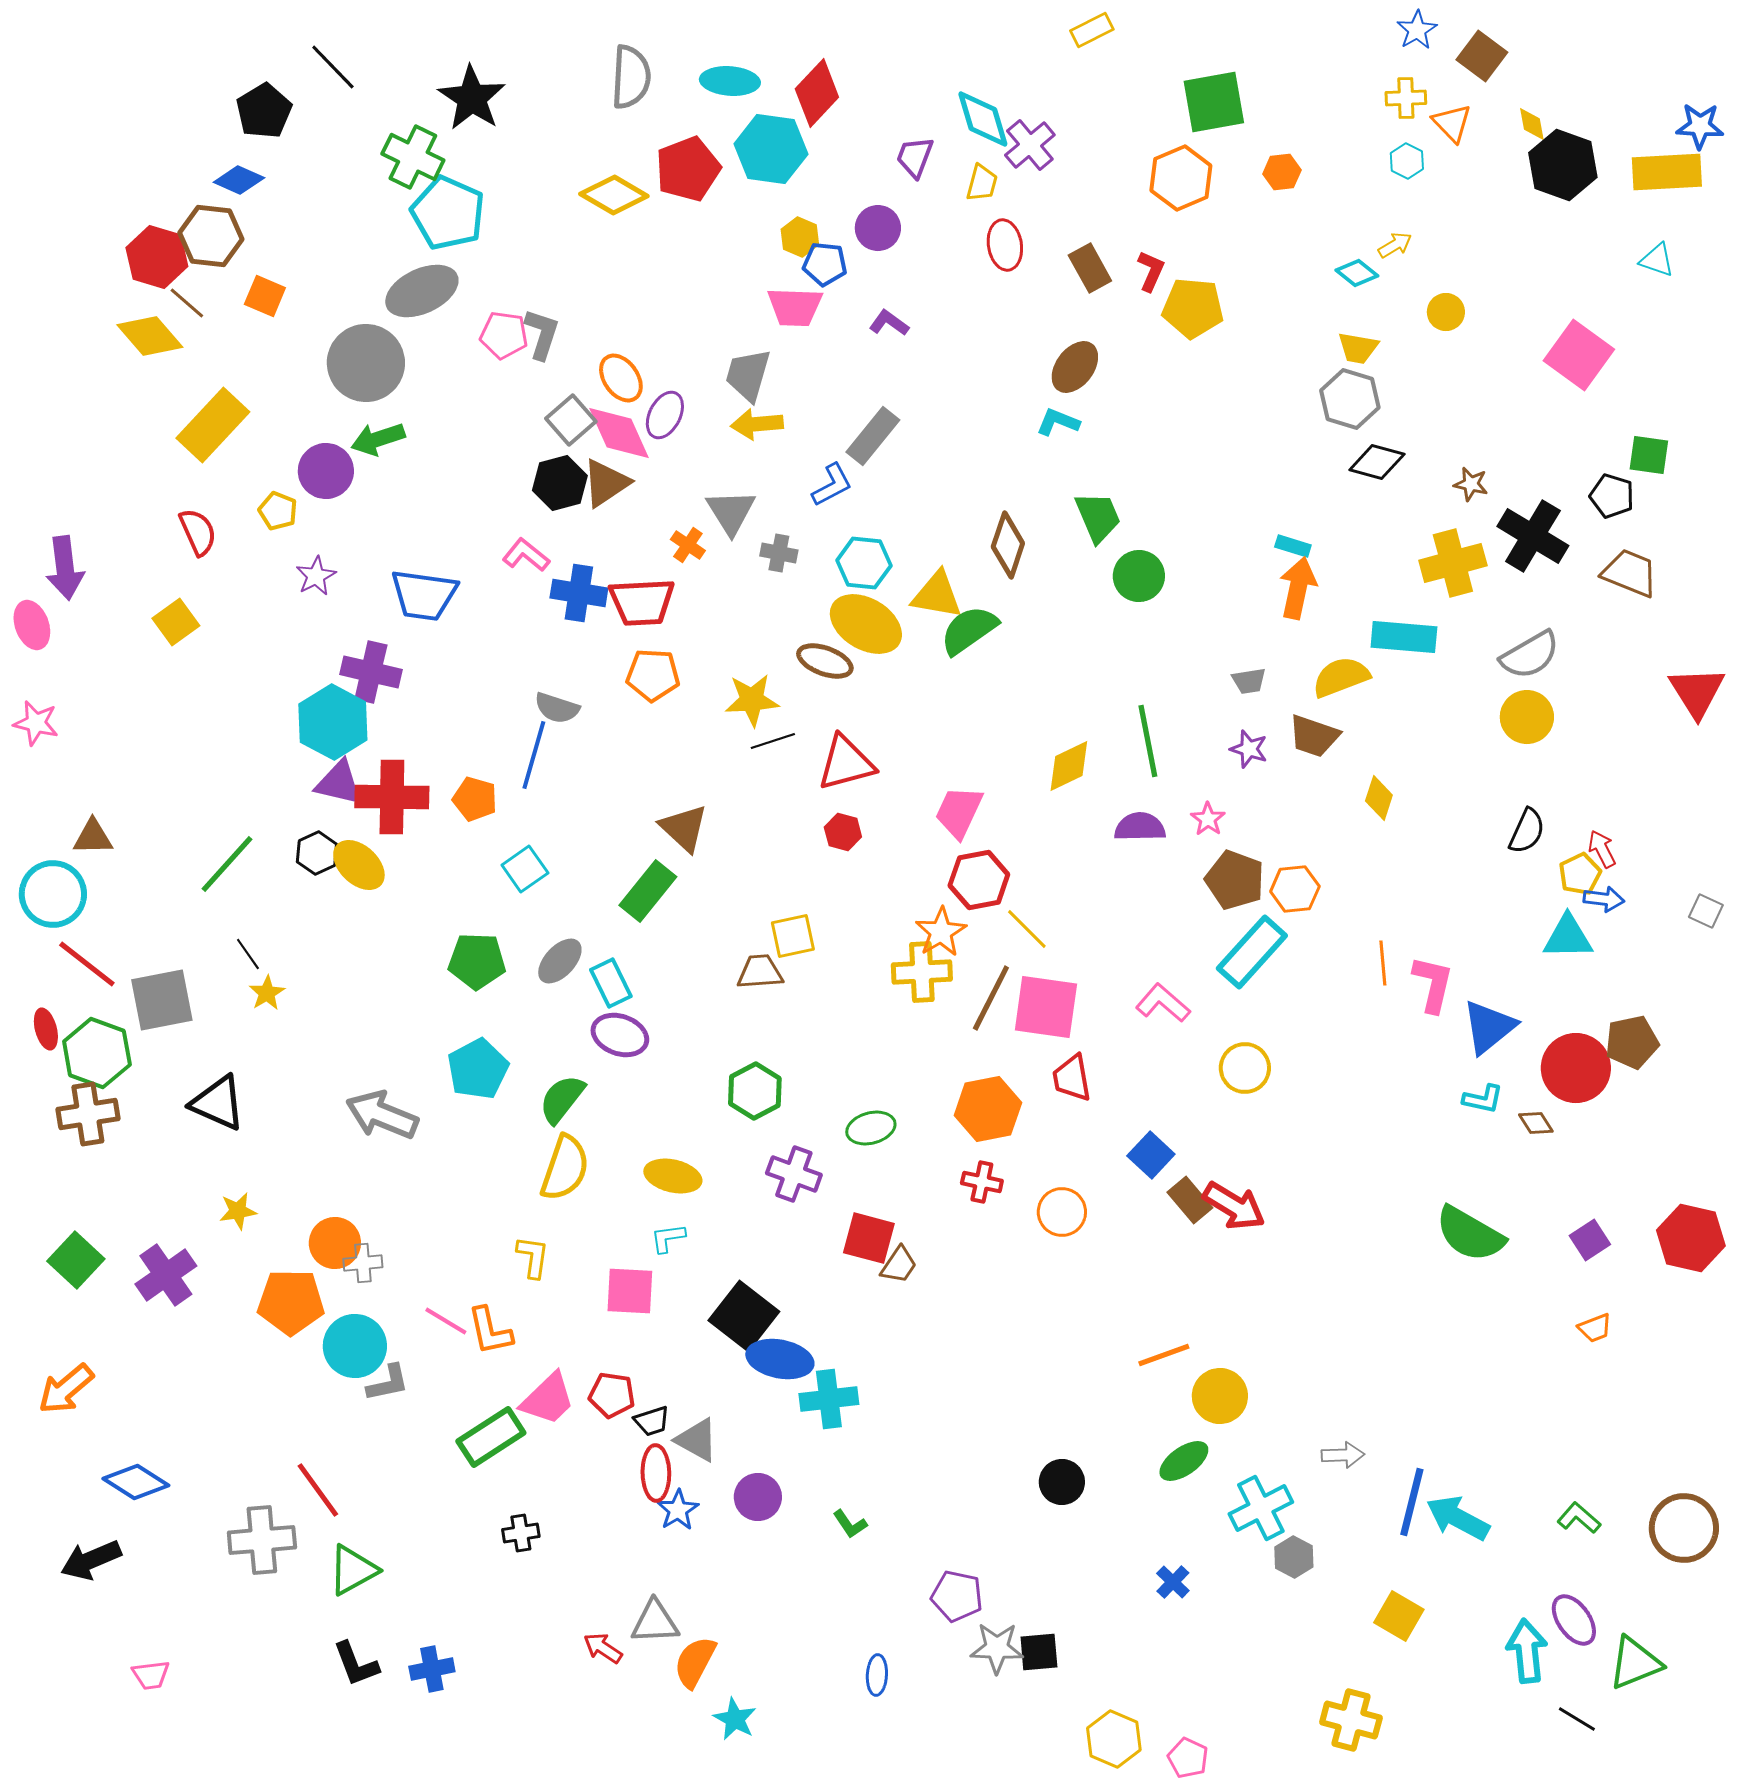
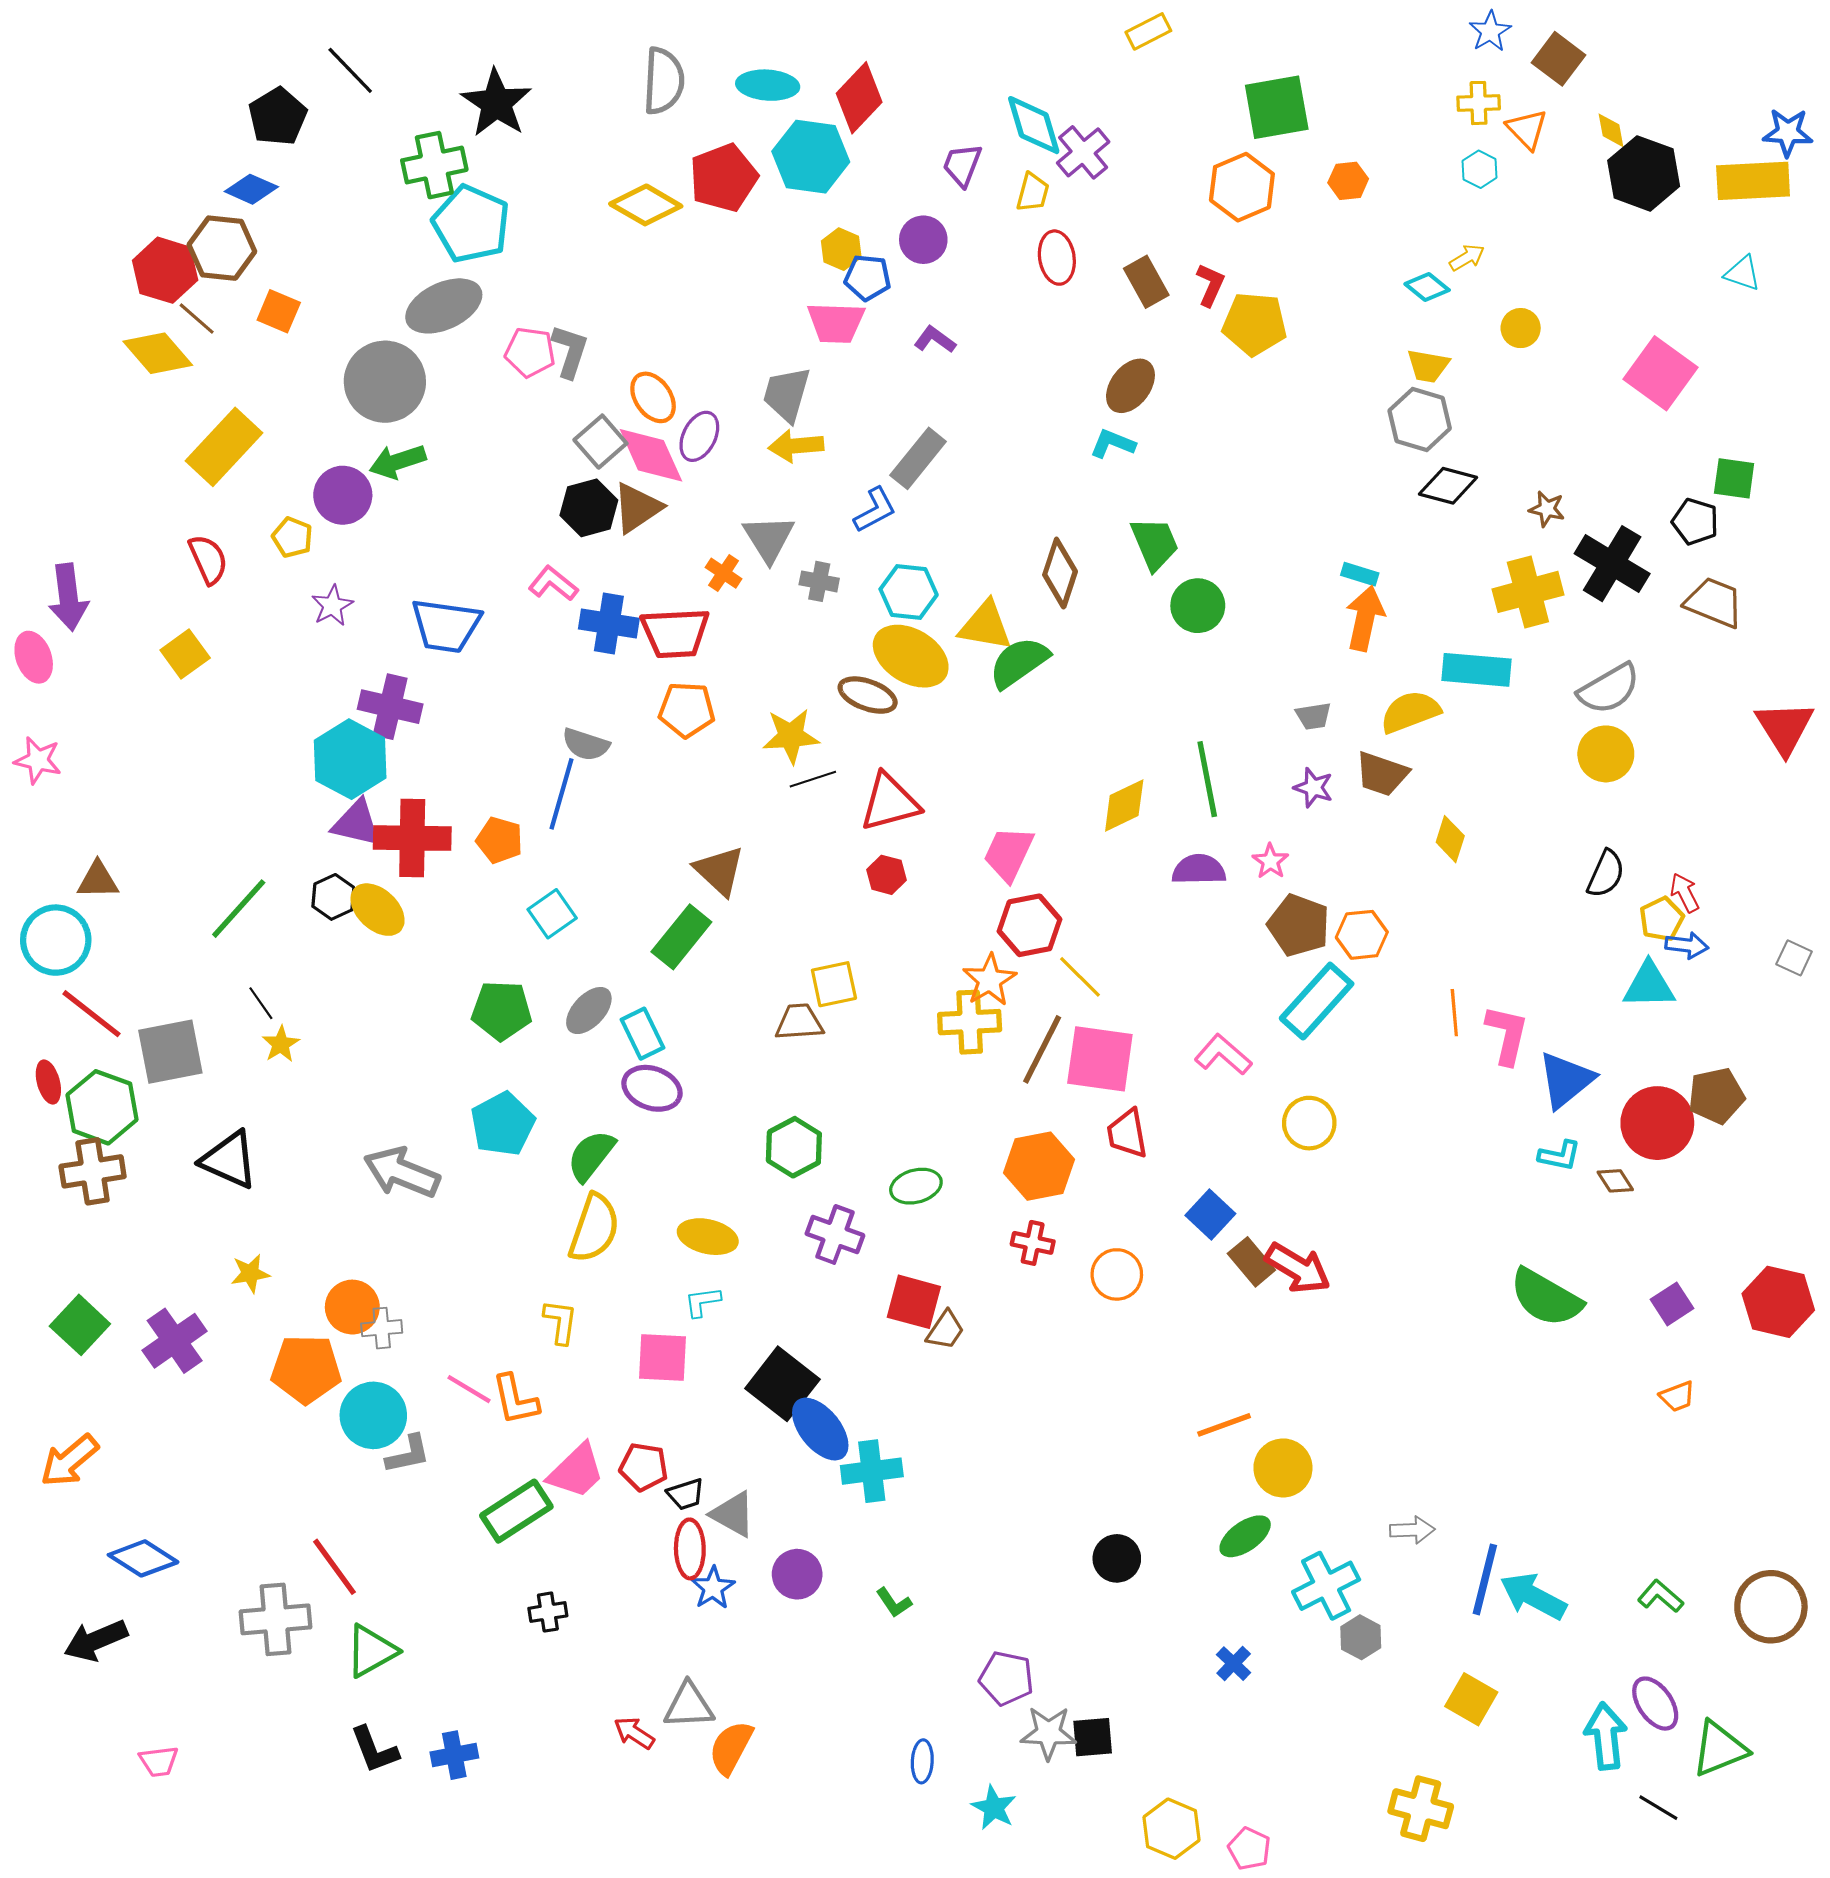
green cross: (413, 157) -> (434, 165), turned -38
blue ellipse: (780, 1359) -> (820, 1429), turned 40
cyan star: (735, 1719) -> (994, 1808), moved

